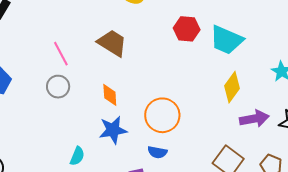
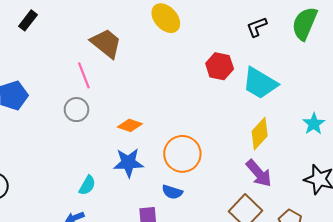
brown trapezoid: (112, 43) -> (106, 43), moved
orange diamond: (110, 95) -> (130, 125), turned -75
purple arrow: (254, 119) -> (259, 173), moved, turned 52

